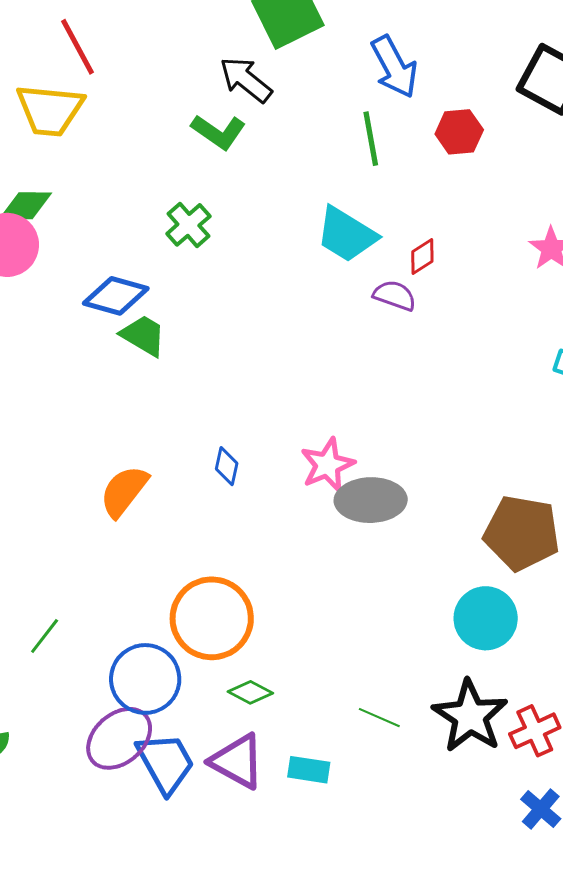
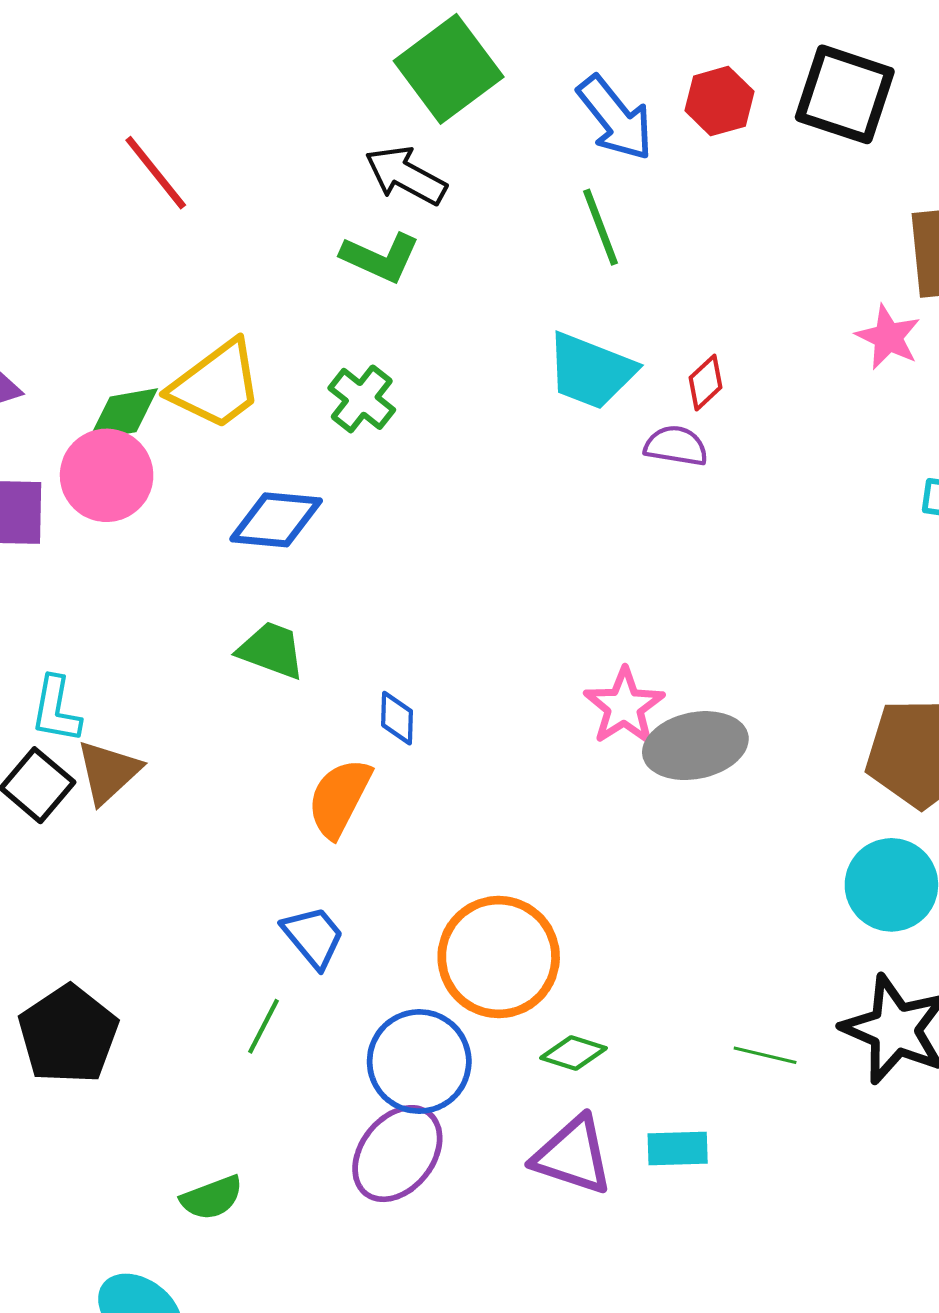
yellow trapezoid: (50, 110) -> (216, 385), moved, turned -32
red hexagon: (459, 132) -> (719, 101), moved
green trapezoid: (143, 335) -> (271, 650), moved
blue diamond: (227, 466) -> (397, 718), moved
blue trapezoid: (166, 763) -> (313, 937), moved, size x0.7

